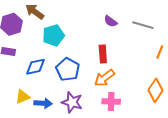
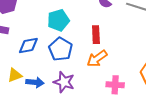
cyan pentagon: (53, 35) -> (58, 20), moved
pink cross: (111, 101) -> (115, 85), moved

